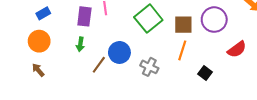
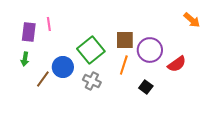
green square: (148, 19) -> (91, 50), moved
purple circle: (214, 20) -> (150, 50), moved

